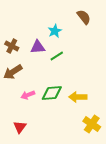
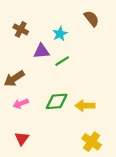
brown cross: (12, 46) -> (21, 29), moved
pink arrow: (28, 95) -> (21, 104), moved
yellow cross: (92, 124) -> (92, 142), moved

